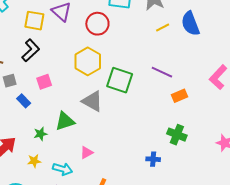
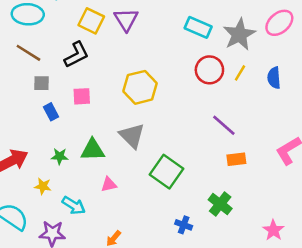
red circle: (97, 24) -> (209, 70), moved
blue semicircle: (190, 24) -> (274, 78), size x0.7
yellow line: (163, 28) -> (240, 73), turned -48
green square: (120, 80) -> (166, 172), moved
pink triangle: (87, 153) -> (109, 184), moved

